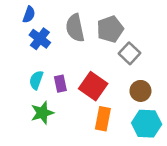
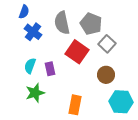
gray pentagon: (110, 29) -> (91, 24), turned -30
red square: (93, 86) -> (77, 52), moved
brown circle: (140, 91) -> (106, 75), moved
orange rectangle: (103, 119) -> (75, 105), moved

